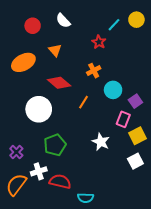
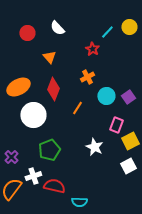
orange ellipse: (23, 62) -> (18, 87), moved
red diamond: (59, 83) -> (53, 89), turned 70
purple square: (135, 101) -> (128, 97), moved

